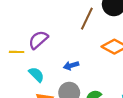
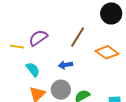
brown line: (87, 19) -> (78, 37), moved

